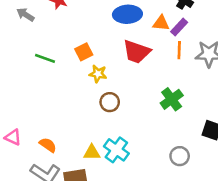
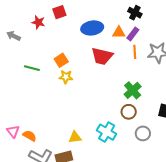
yellow star: (98, 74) -> (66, 77), moved
brown circle: (110, 102) -> (129, 112), moved
pink triangle: (13, 137) -> (13, 131), turned 32
orange semicircle: (48, 145) -> (30, 136), moved
cyan cross: (116, 150) -> (107, 132), moved

